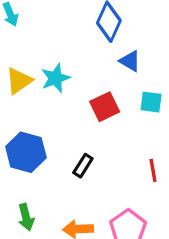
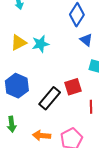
red square: (105, 107) -> (73, 87), moved
black rectangle: (83, 166) -> (50, 98), size x1.6

